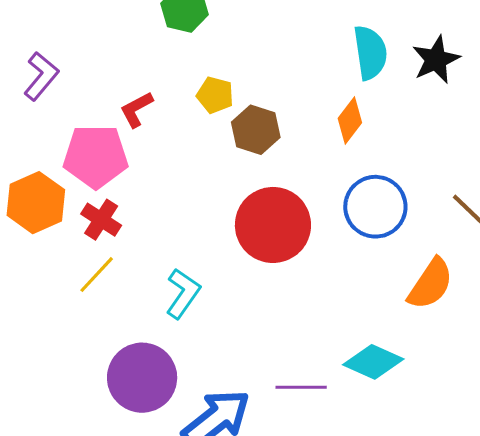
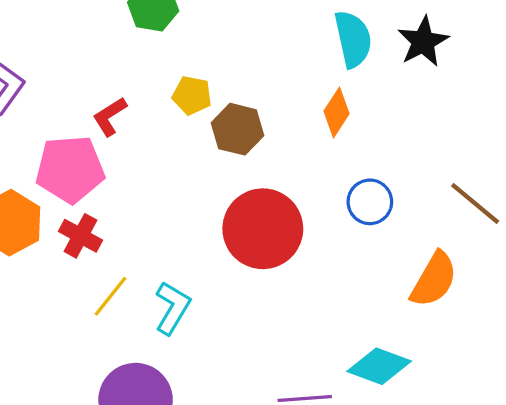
blue circle: (375, 207) -> (370, 202), size x0.7
yellow line: (97, 275) -> (110, 296), moved

